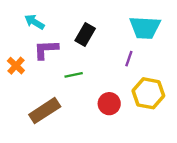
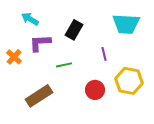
purple line: (129, 59) -> (104, 54), moved, turned -32

